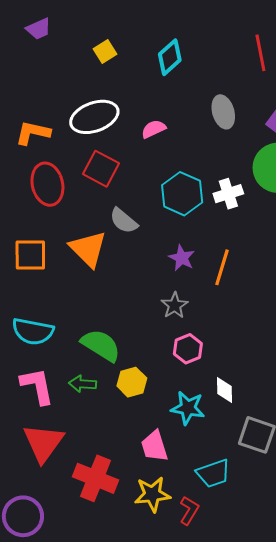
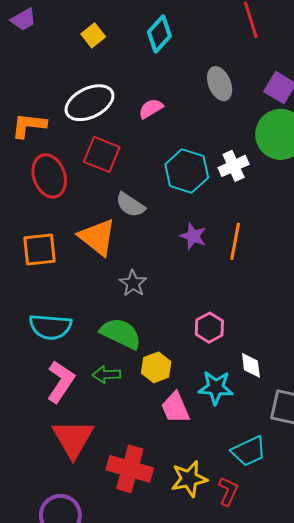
gray star: (175, 305) -> (133, 283), moved
pink L-shape: (37, 386) -> (61, 382), turned 51
pink trapezoid: (154, 446) -> (175, 408), moved

